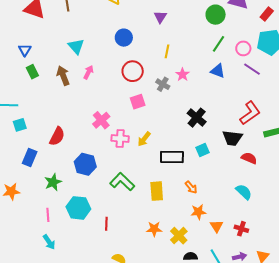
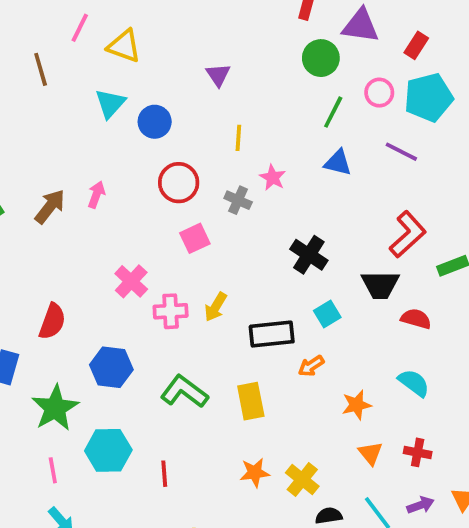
cyan triangle: (76, 46) -> (110, 103), moved, turned 30
pink circle: (243, 48) -> (379, 93), moved
brown arrow: (63, 76) -> (50, 207), turned 66
green star: (53, 182) -> (55, 408), size x1.4
orange arrow: (191, 187) -> (311, 366), moved, turned 104
orange star: (198, 212) -> (357, 405), moved

